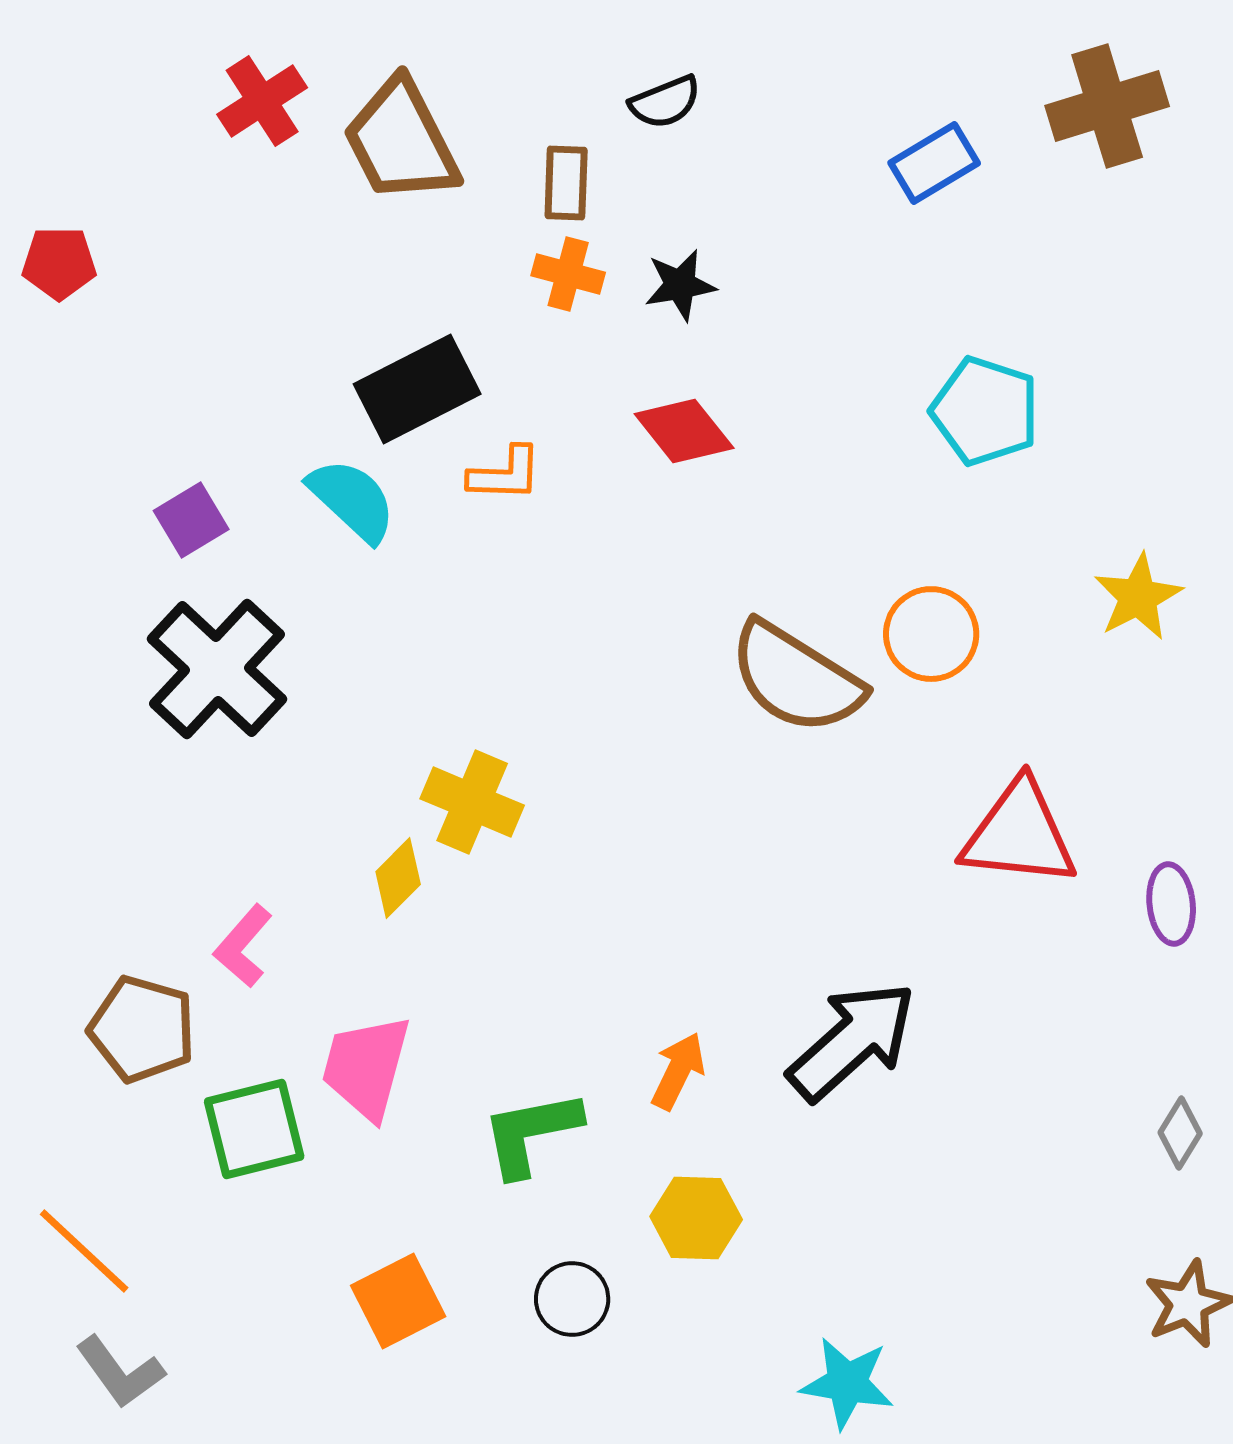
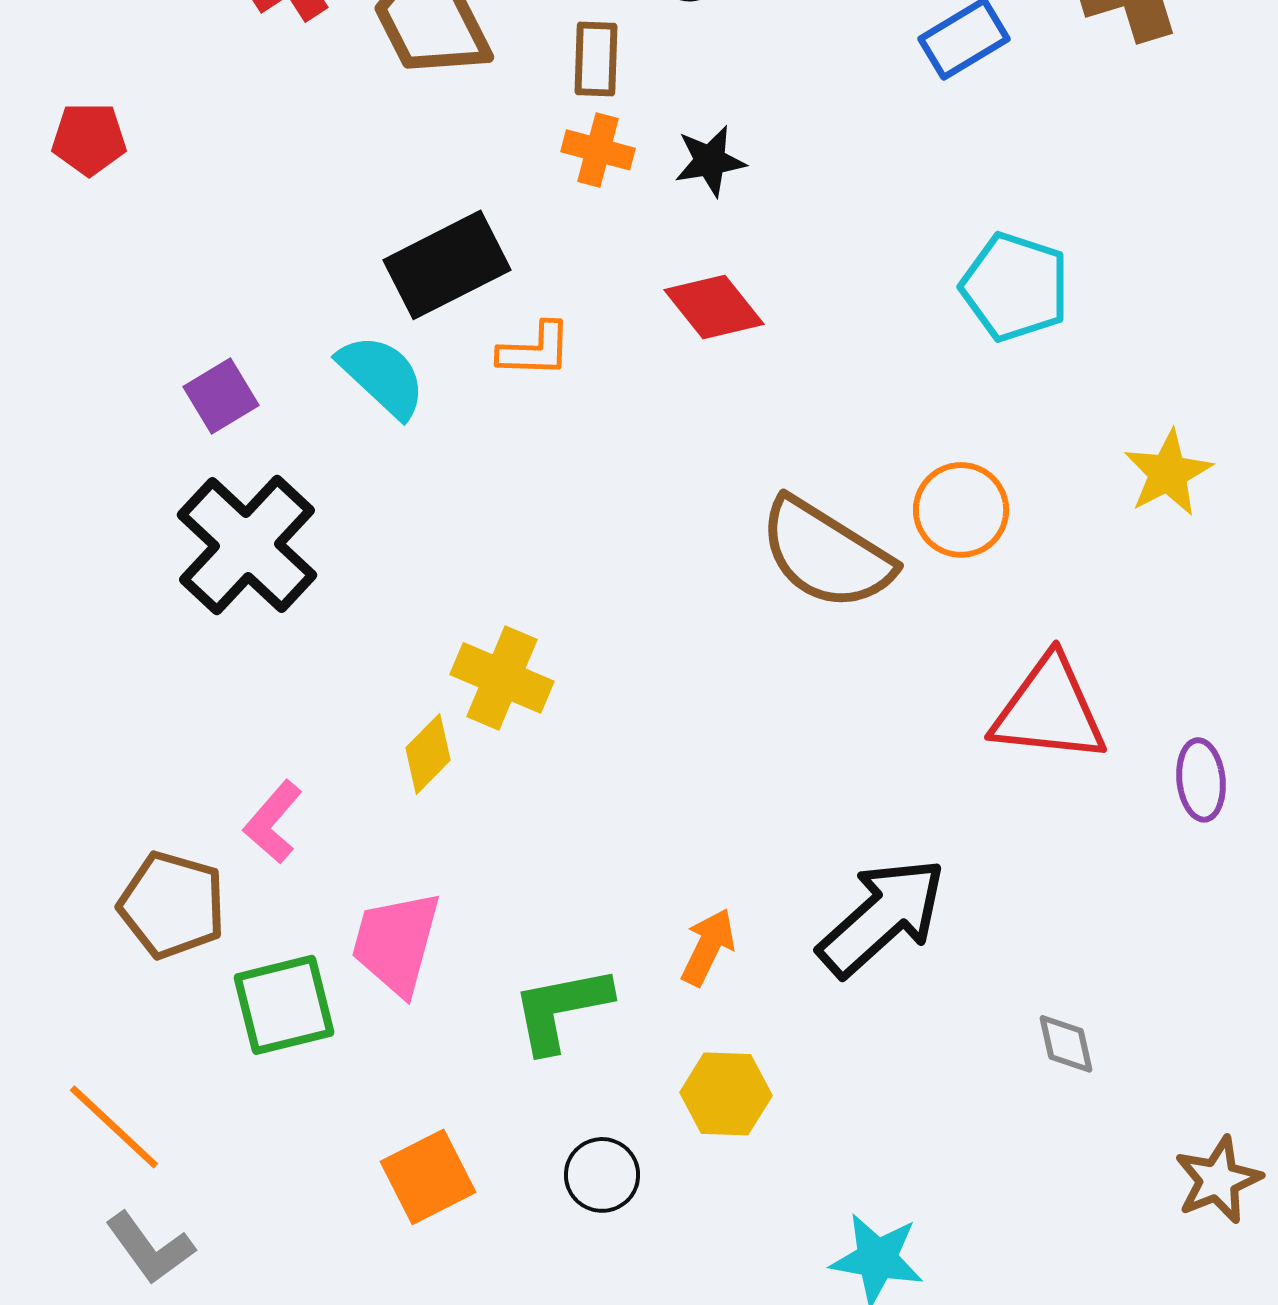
gray diamond: (1180, 1133) -> (1066, 1044), moved, turned -44

